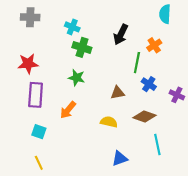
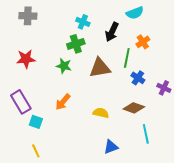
cyan semicircle: (165, 14) -> (135, 13), moved, turned -114
cyan cross: (72, 27) -> (83, 22), moved
green cross: (82, 47) -> (76, 44), turned -36
green star: (77, 78) -> (64, 66), moved
brown triangle: (118, 93) -> (100, 68), moved, size x1.6
purple rectangle: (36, 95) -> (21, 102), moved, turned -35

